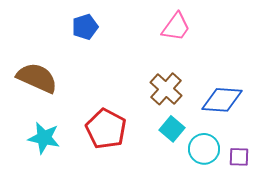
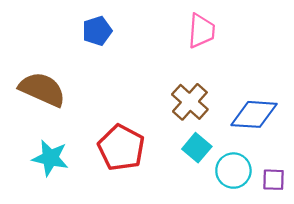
pink trapezoid: (176, 27) -> (201, 31), turned -32

